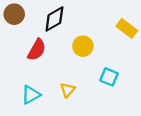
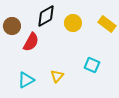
brown circle: (14, 14) -> (12, 26), moved
yellow circle: (83, 46) -> (73, 23), moved

